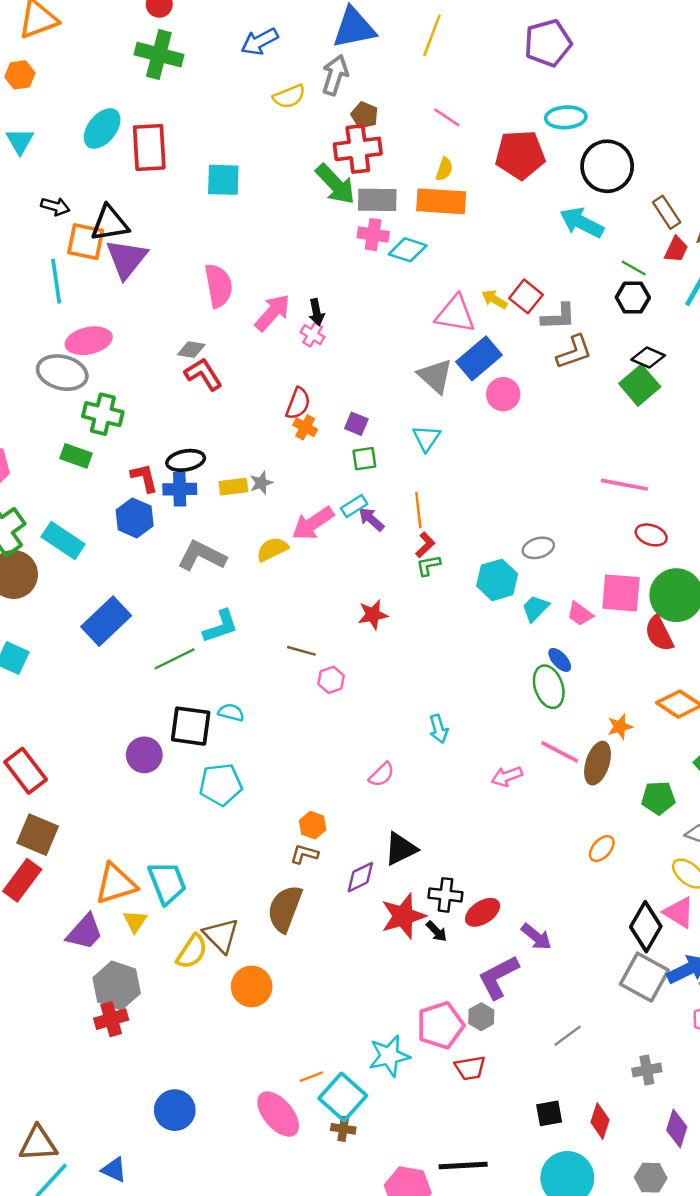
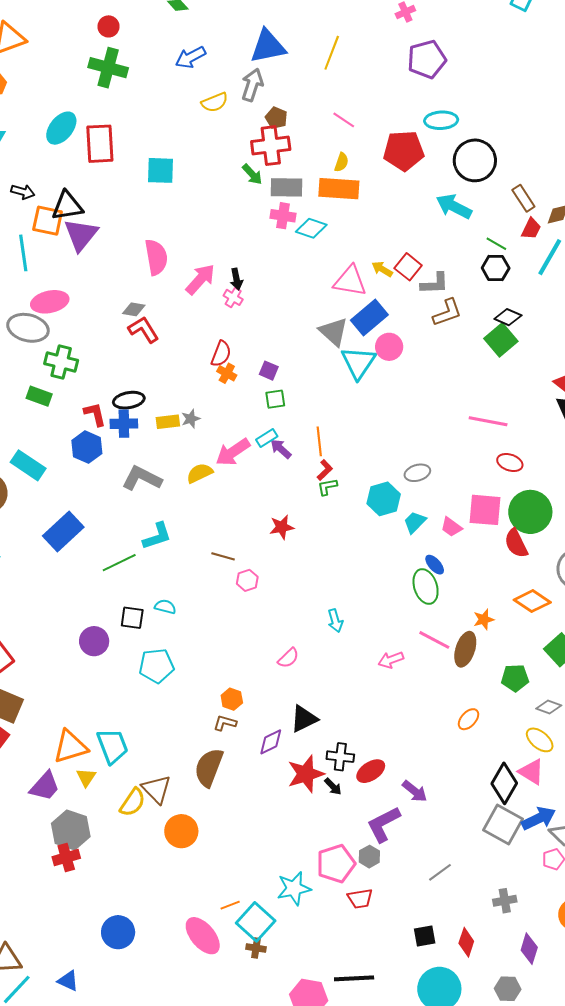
green arrow: (335, 184) -> (252, 174), size x0.6
cyan triangle: (426, 438) -> (358, 363), moved, size x1.5
black square: (191, 726) -> (132, 618), size x0.7

